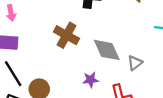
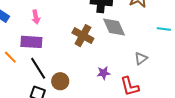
gray diamond: (107, 50) -> (114, 27), moved

